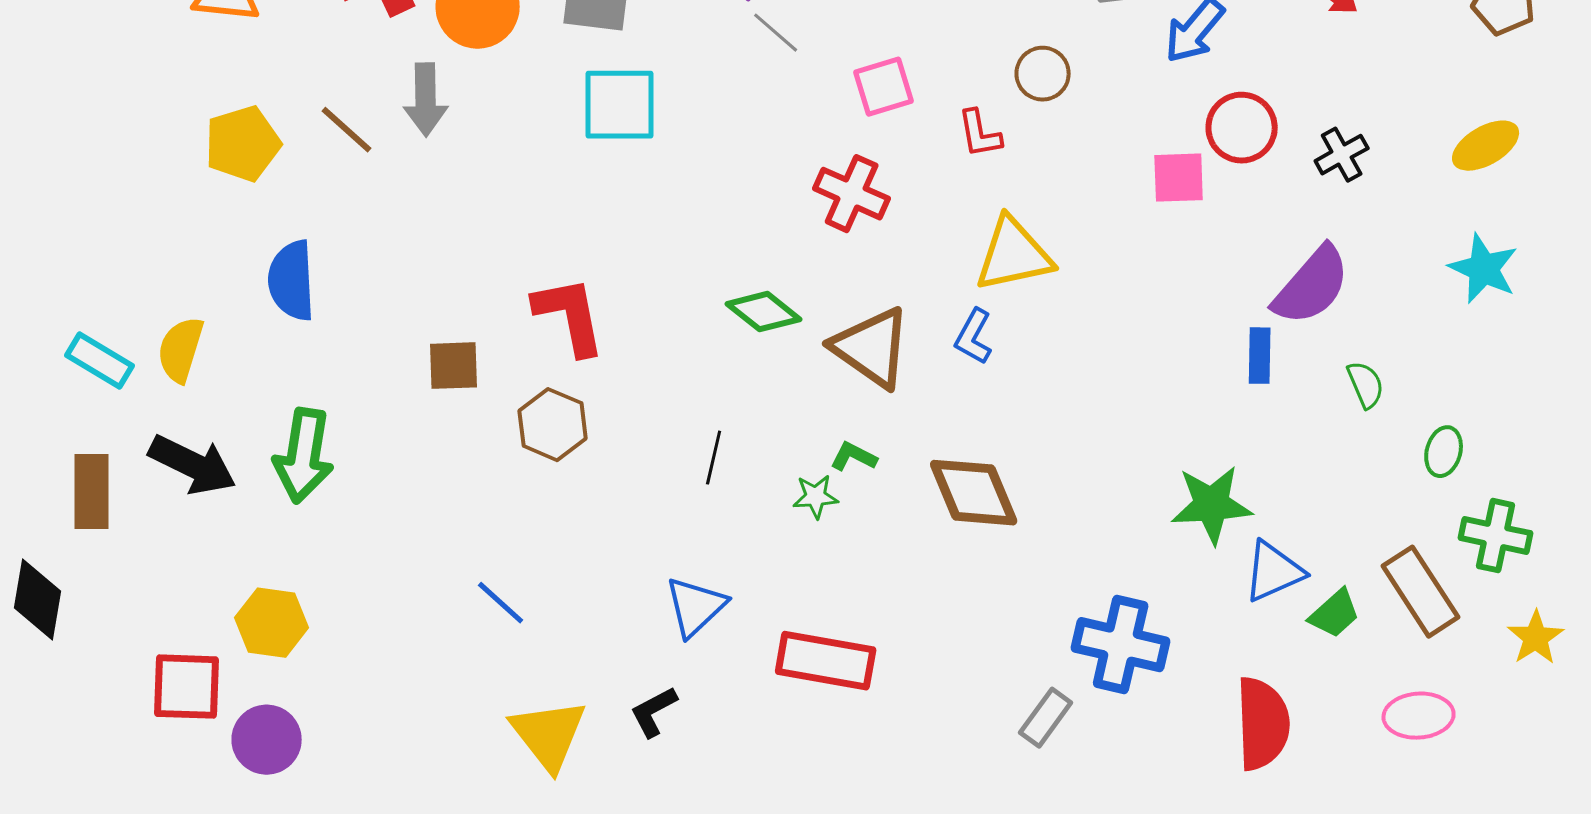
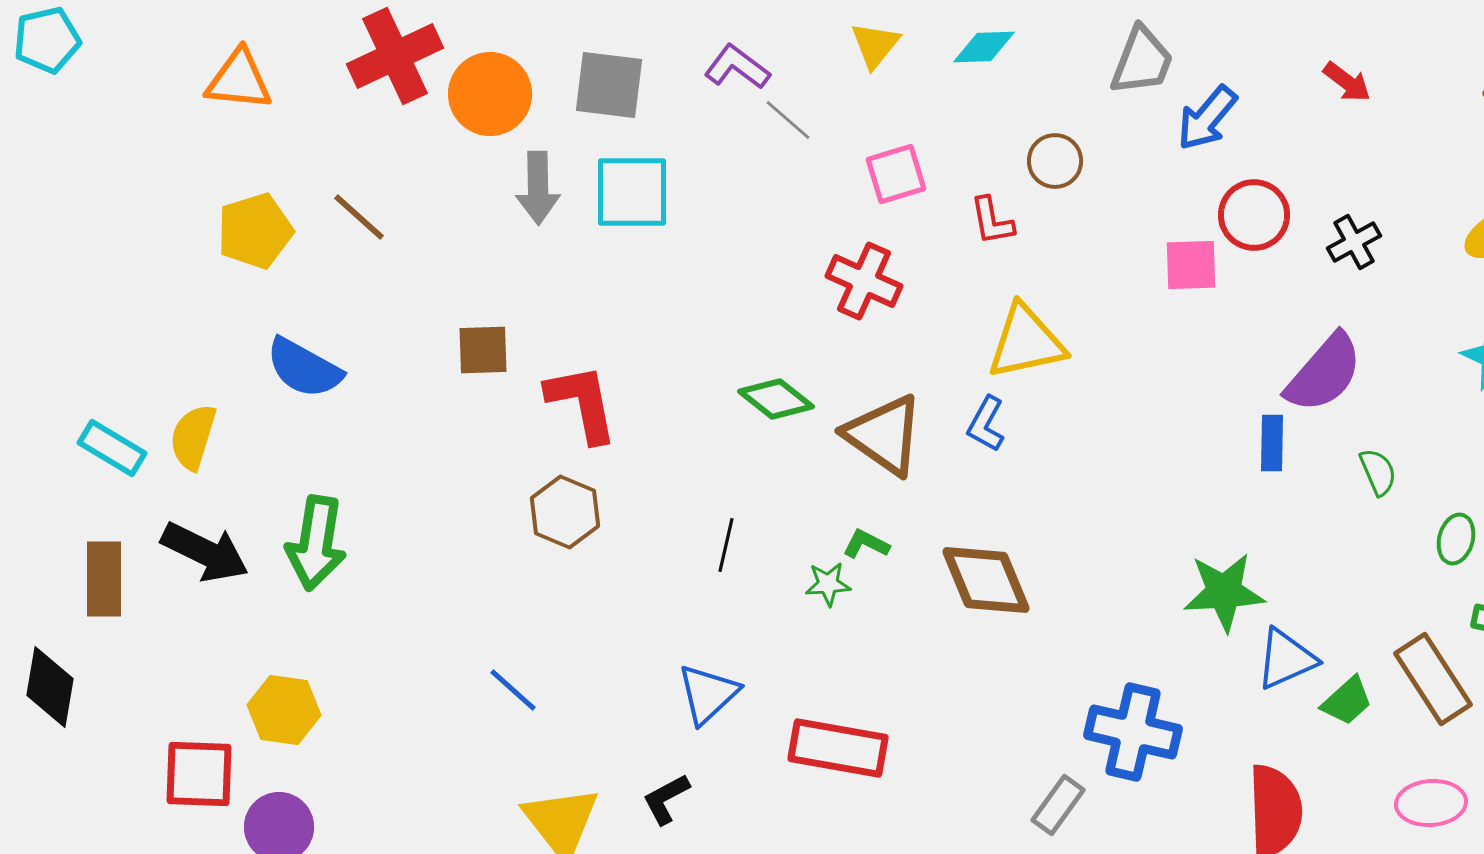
gray arrow: (426, 100) -> (538, 188), moved
blue semicircle: (292, 281) -> (304, 368), turned -58
brown square: (454, 366) -> (483, 350), moved

